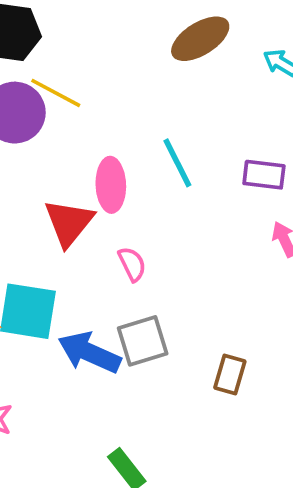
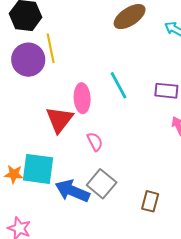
yellow line: (56, 93) -> (51, 48), turned 52
gray square: (143, 341) -> (102, 184), turned -32

